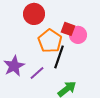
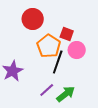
pink circle: (78, 35) -> (77, 50), moved
purple line: (37, 73) -> (47, 90), moved

